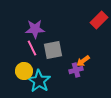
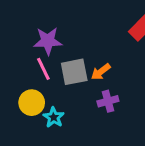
orange arrow: (83, 61) -> (101, 72), moved
cyan star: (39, 81) -> (54, 117), size x0.6

